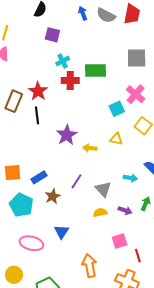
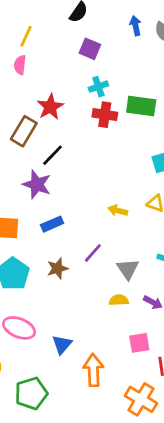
red star: (38, 91) -> (50, 107), moved
black line: (37, 115) -> (53, 155), turned 42
purple star: (67, 135) -> (37, 184), moved, turned -30
blue rectangle: (39, 177) -> (52, 224), moved
blue triangle: (62, 232) -> (62, 345), moved

